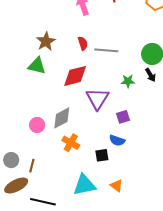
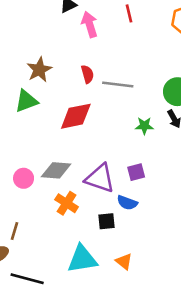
green triangle: (37, 66) -> (26, 101), turned -36
purple triangle: (97, 99) -> (100, 178), moved, turned -45
gray diamond: (62, 118) -> (56, 170), turned 30

